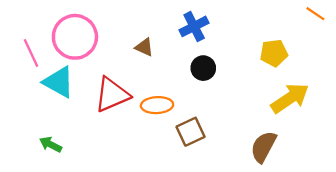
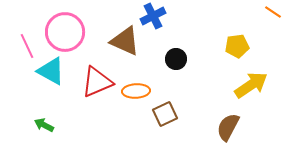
blue cross: (194, 26) -> (153, 16), moved
brown triangle: (144, 47) -> (125, 41), size x1.8

